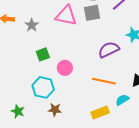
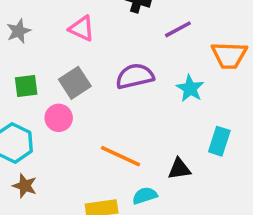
gray square: (92, 13) -> (75, 83), moved, turned -36
pink triangle: (66, 16) -> (82, 29), size x0.7
purple semicircle: (109, 50) -> (135, 76), moved

